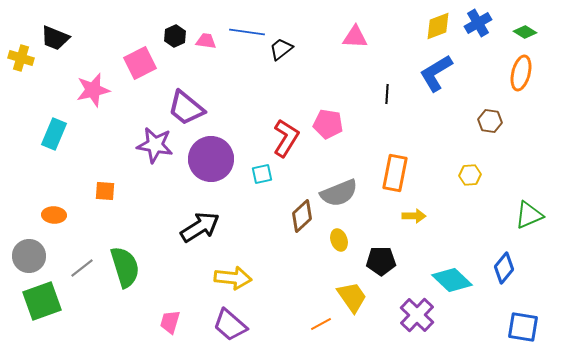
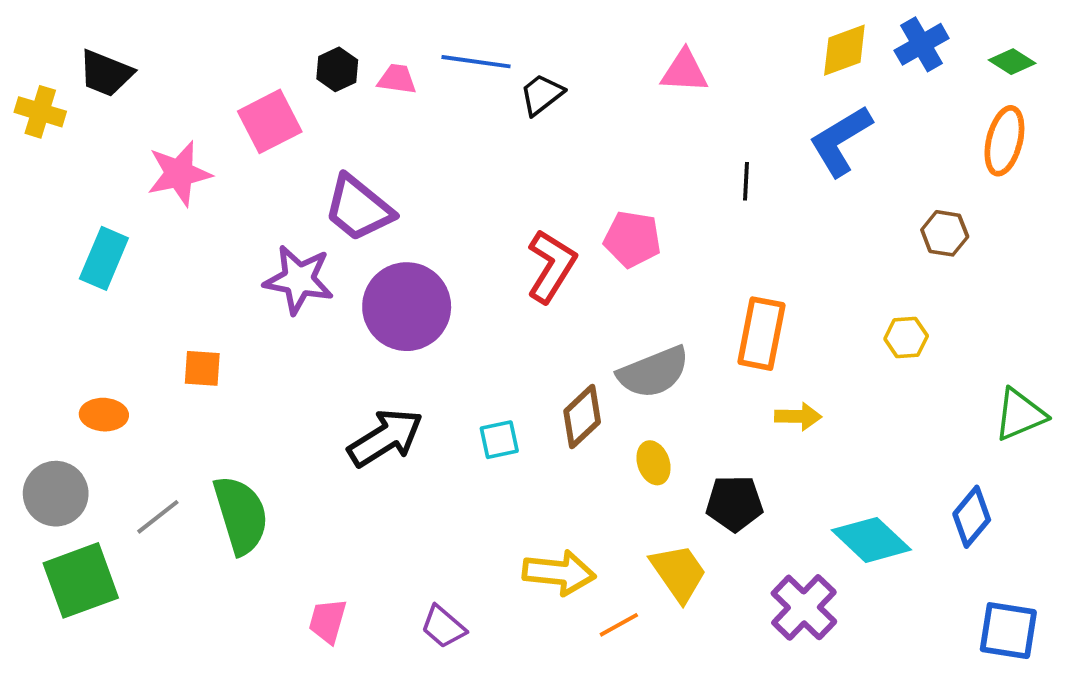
cyan square: (262, 174) -> (499, 440), moved
yellow arrow: (233, 278) -> (559, 573), moved
purple trapezoid: (230, 325) -> (443, 627), size x0.7

